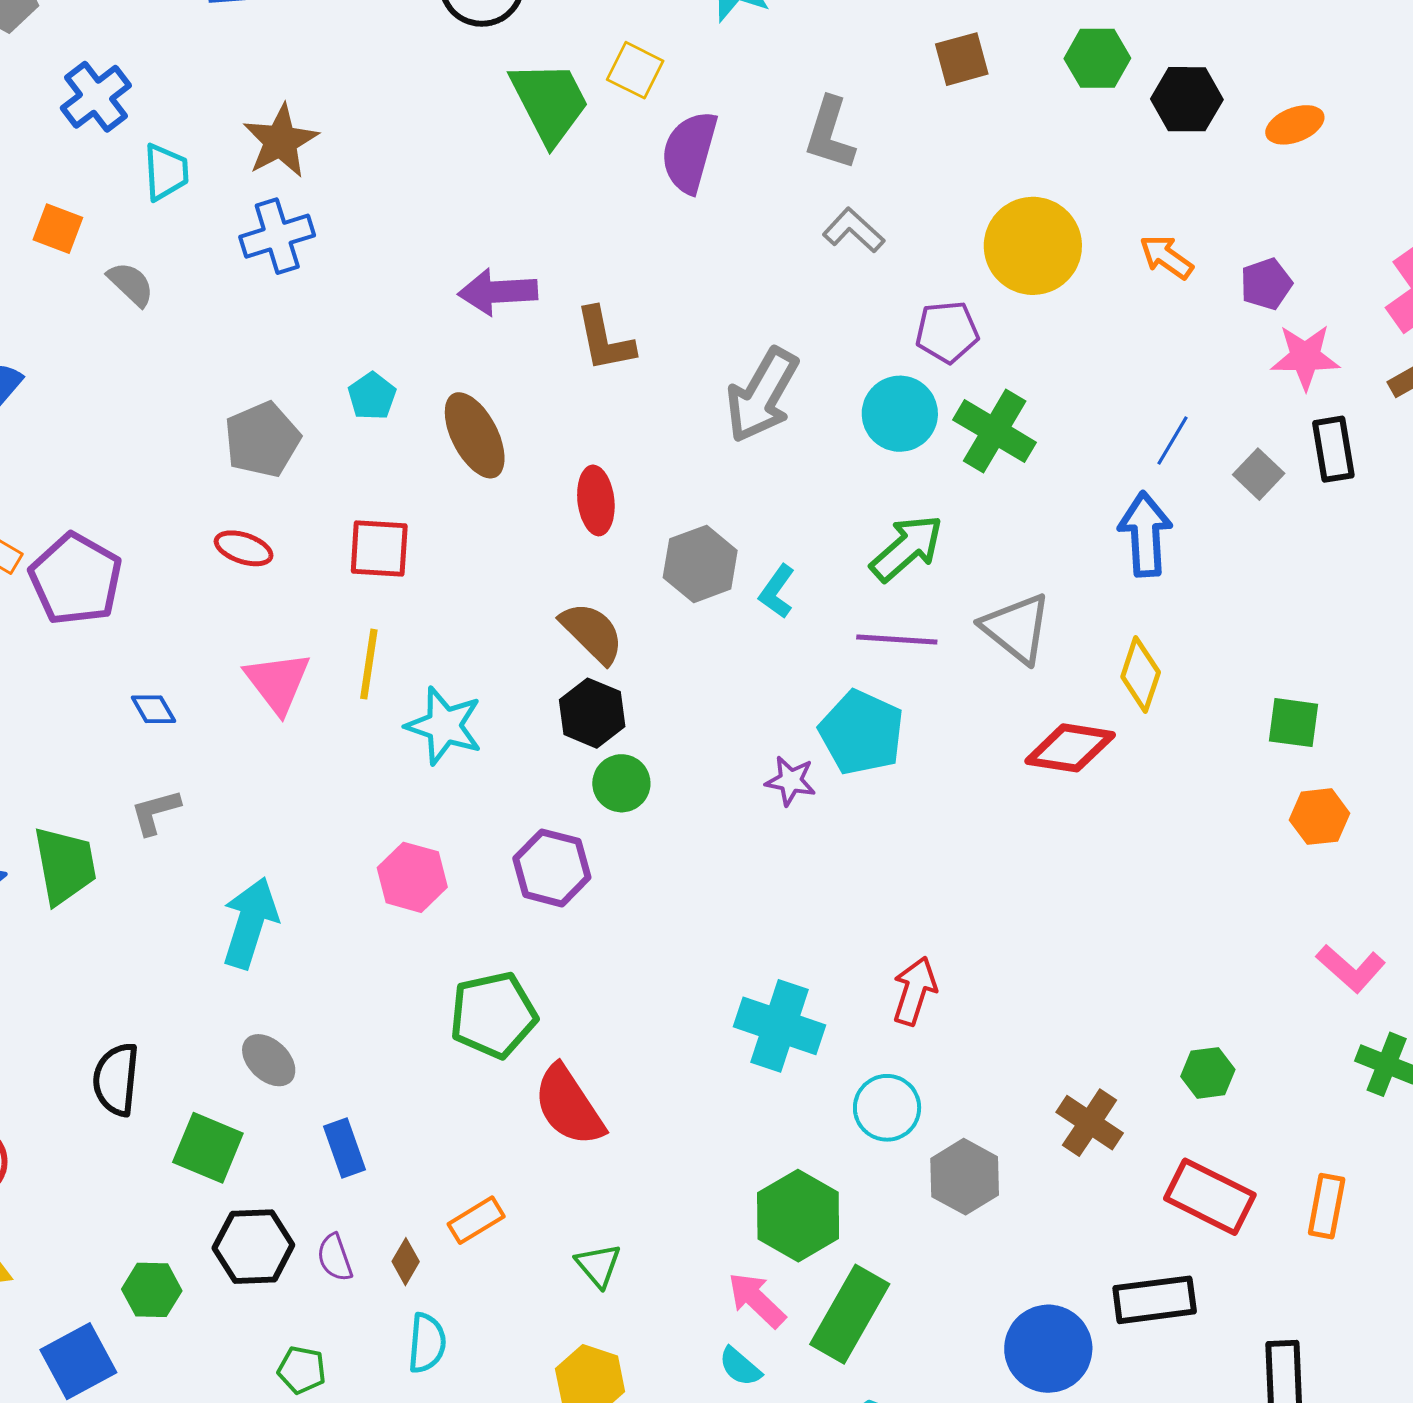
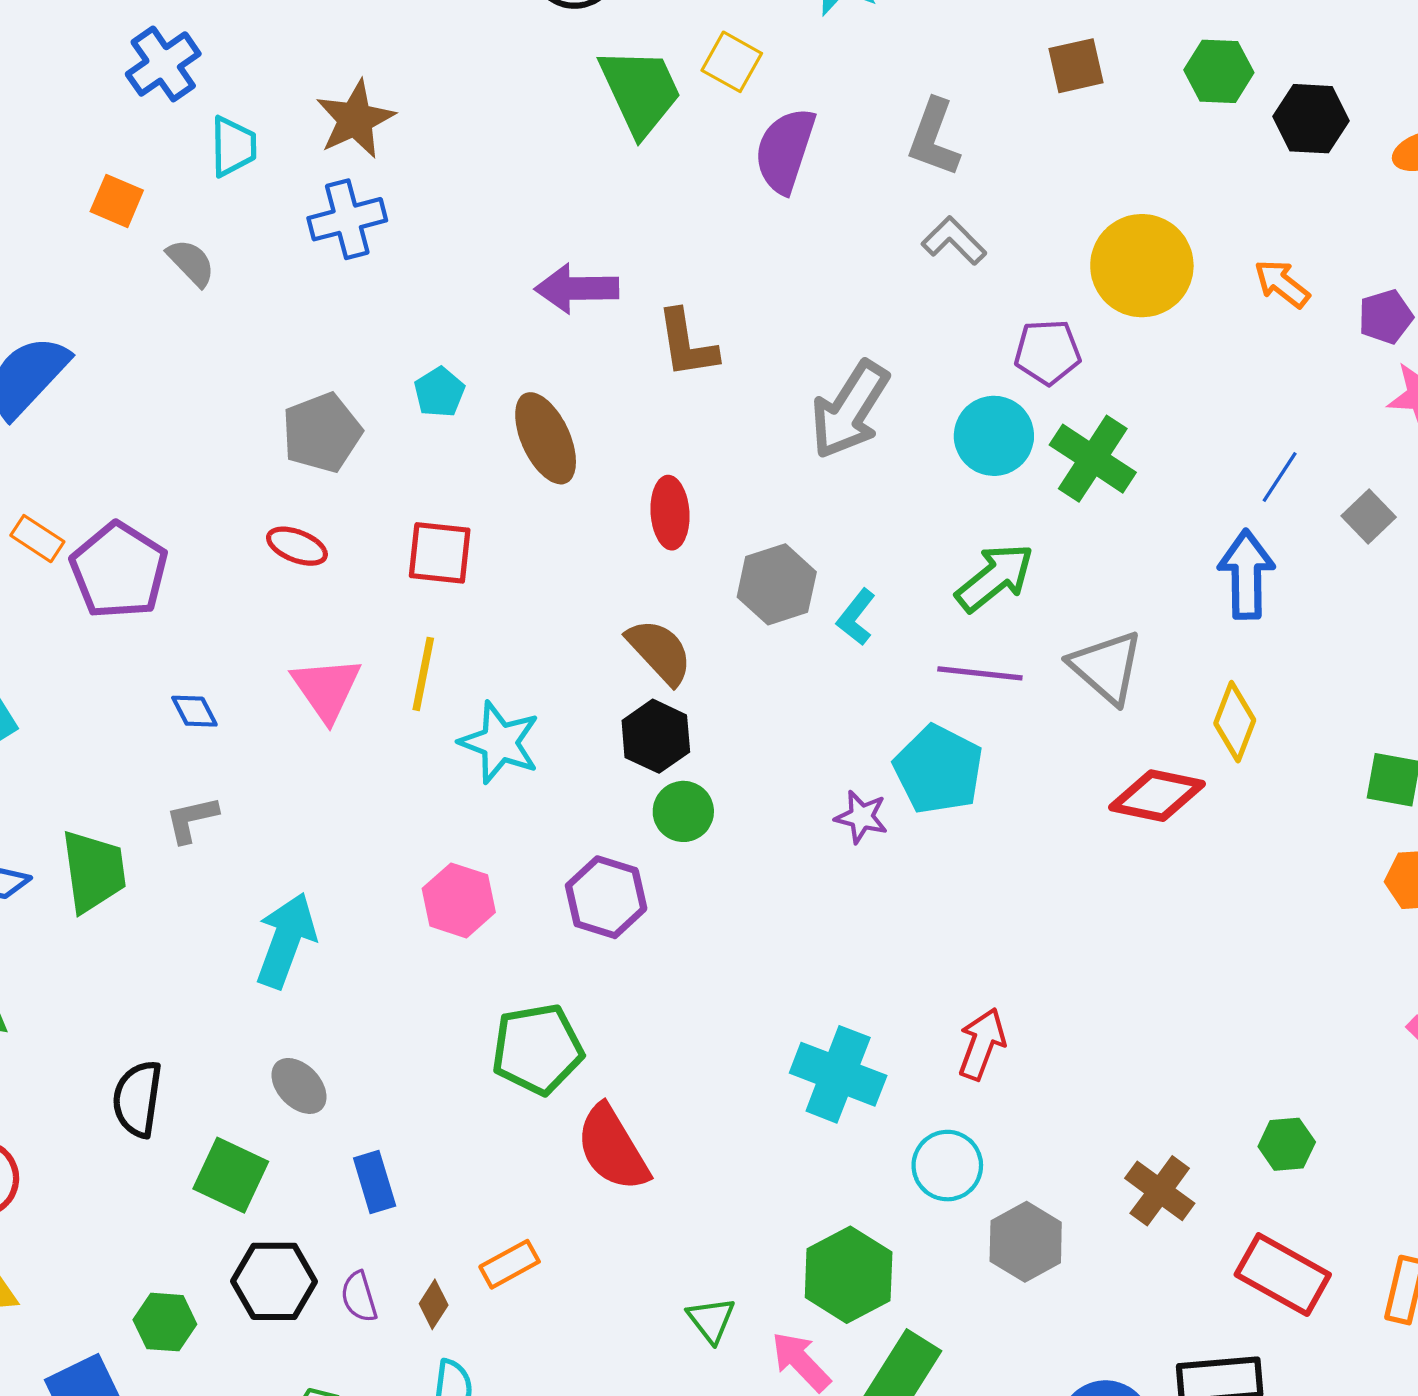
green triangle: (598, 1265) -> (711, 1320), moved

